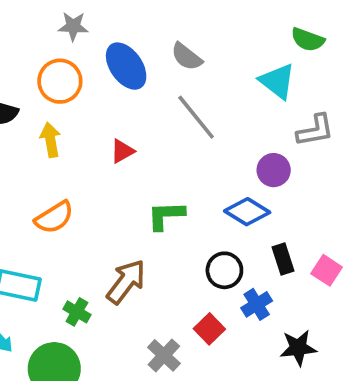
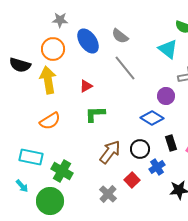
yellow arrow: (50, 140) -> (48, 80), size x1.5
green L-shape: (166, 215) -> (95, 114), moved
brown arrow: (126, 282) -> (110, 152), moved
green cross: (77, 312) -> (62, 171), size x1.5

